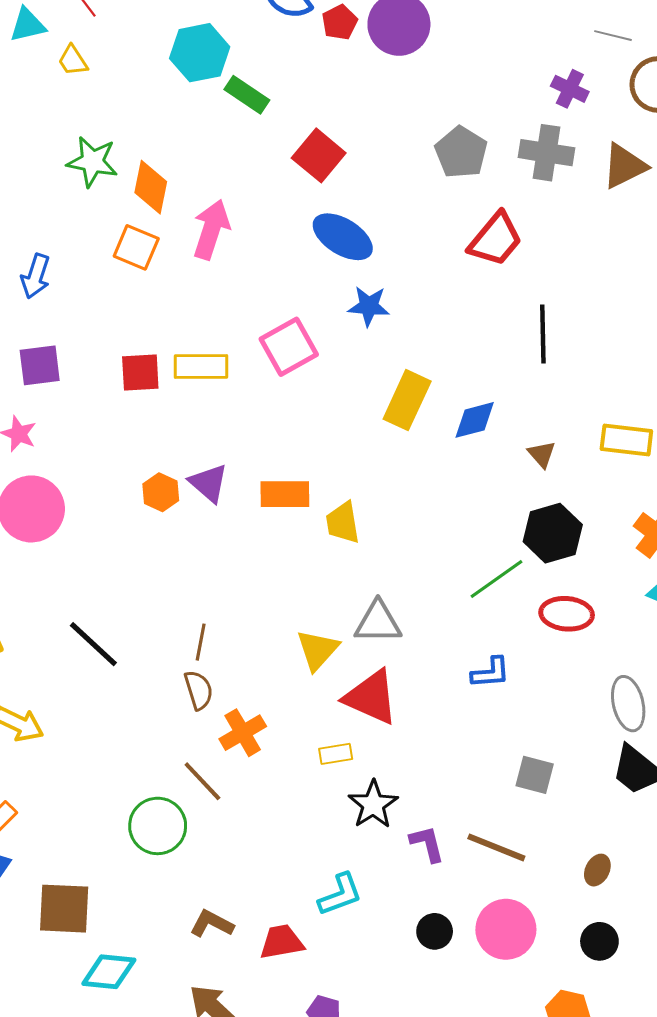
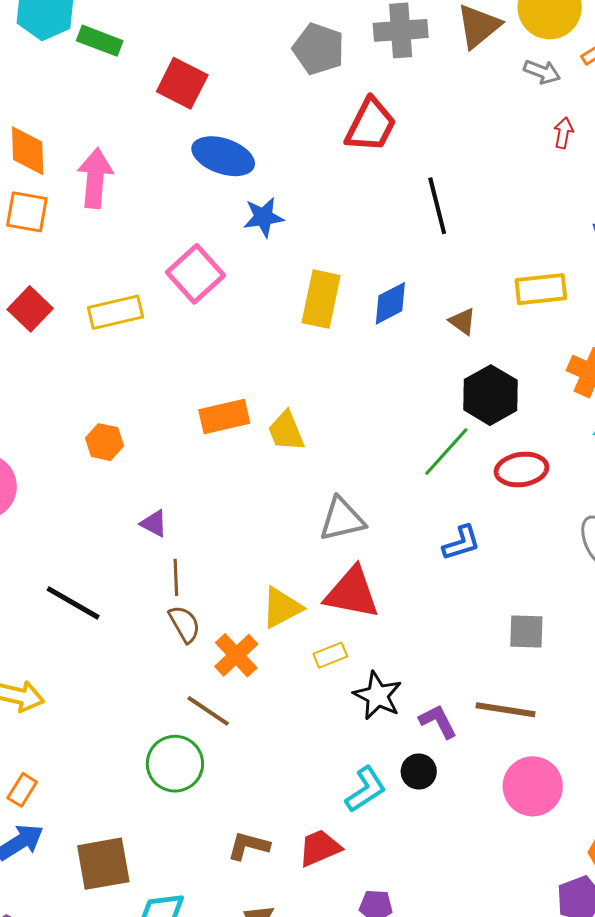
red square: (140, 373) -> (30, 309), moved, turned -30
purple triangle: (209, 483) -> (154, 523), moved, size x0.7
yellow triangle: (318, 650) -> (282, 608), moved, turned 33
black circle: (435, 931) -> (419, 772), moved

